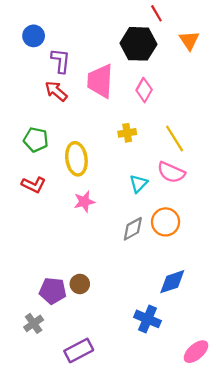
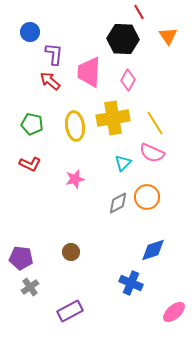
yellow cross: (127, 133) -> (113, 118), size x2.0
yellow ellipse: (76, 159) -> (75, 126), moved
purple pentagon: (53, 291) -> (21, 258), moved

